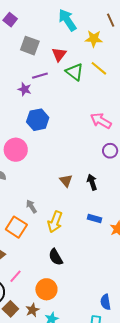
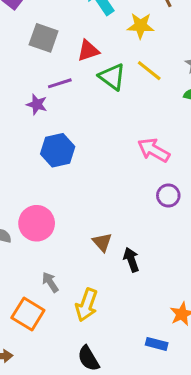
red triangle: (59, 54) -> (88, 51), turned 35
pink circle: (16, 150) -> (37, 223), moved
black arrow: (92, 182) -> (131, 260), moved
blue rectangle: (94, 219) -> (157, 344), moved

